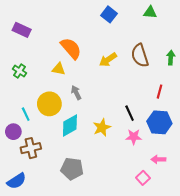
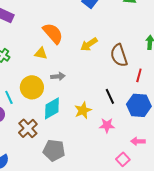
brown semicircle: (140, 56) -> (119, 55), moved
gray arrow: (76, 93) -> (58, 76), turned 112
pink star: (134, 137) -> (107, 125), moved
brown cross: (31, 148) -> (28, 128), moved, turned -30

